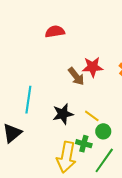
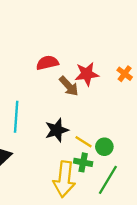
red semicircle: (55, 32) -> (47, 63), moved
yellow line: (92, 116) -> (84, 142), moved

